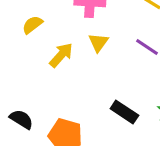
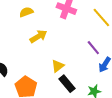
yellow triangle: (98, 42) -> (58, 66), moved

